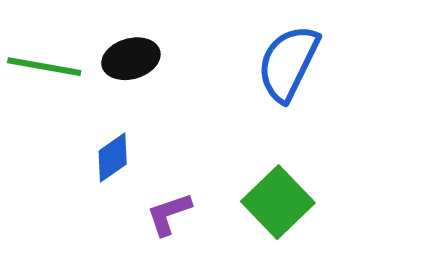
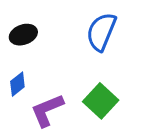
purple L-shape: (169, 214) -> (47, 110), size x1.5

